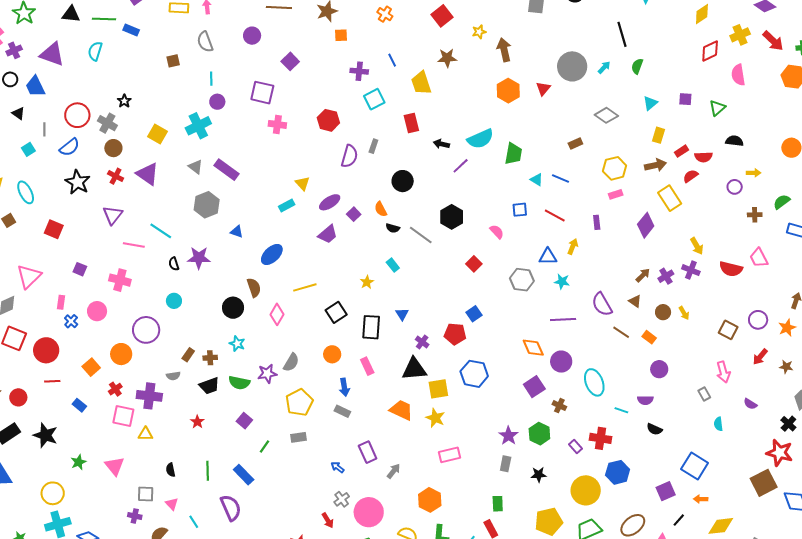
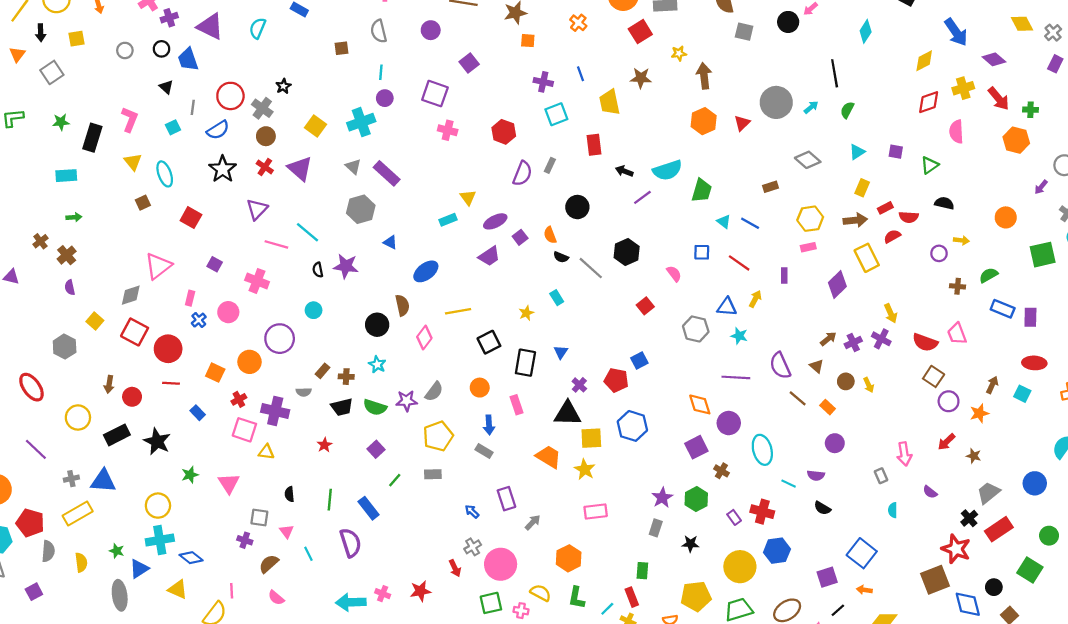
brown square: (728, 330) -> (934, 376), moved
orange square: (91, 367) -> (215, 373), turned -30

